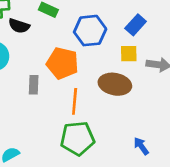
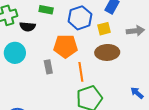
yellow square: (129, 54) -> (104, 29), moved

